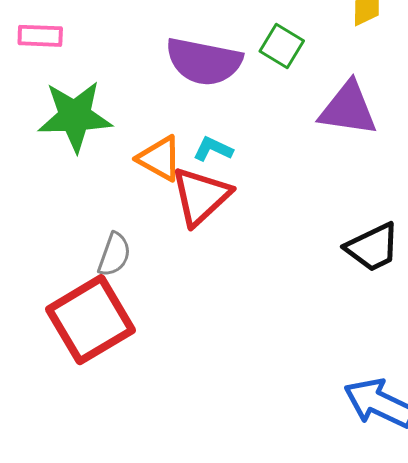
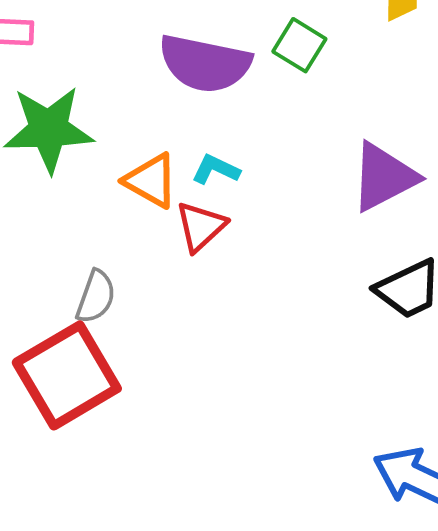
purple triangle: (348, 109) -> (384, 177), moved, turned -36
red triangle: (201, 196) -> (201, 227), size x0.7

